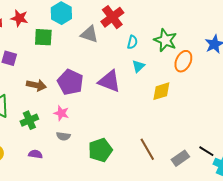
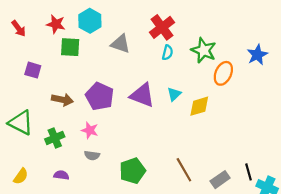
red cross: (112, 17) -> (162, 27), moved
red star: (19, 18) -> (56, 24), moved
cyan triangle: (138, 66) -> (174, 94), moved
black line: (206, 151) -> (249, 172), turned 42

